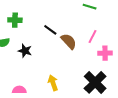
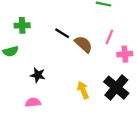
black star: (25, 51) -> (38, 75), moved
yellow arrow: (53, 83) -> (83, 90), moved

